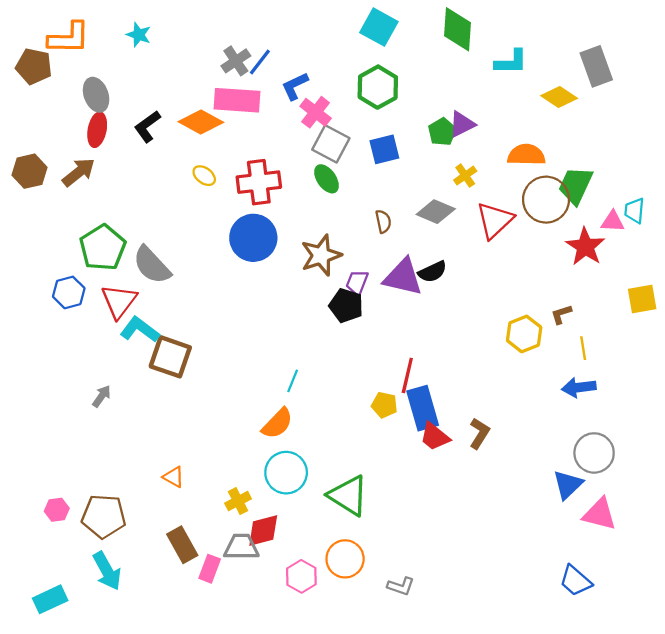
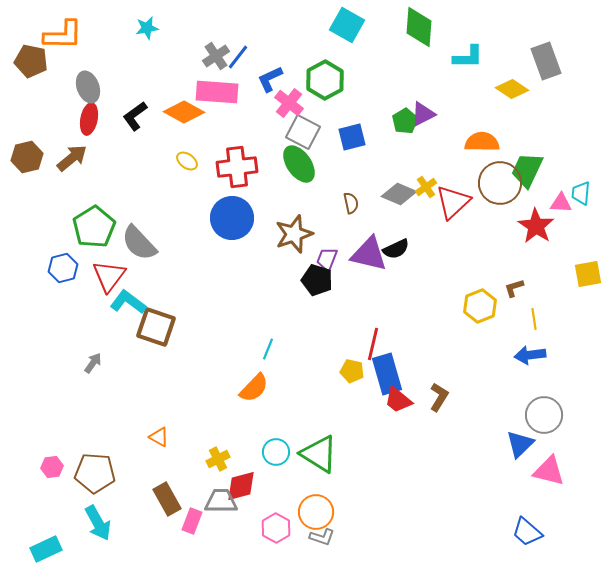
cyan star: (139, 35) -> (147, 28), moved, turned -30
green hexagon: (378, 87) -> (325, 80), moved
yellow cross: (465, 176) -> (426, 187), moved
green ellipse: (326, 179) -> (299, 164), size x1.4
cyan circle: (286, 473) -> (276, 452), moved, size x0.7
gray L-shape: (401, 586) -> (322, 537), moved

